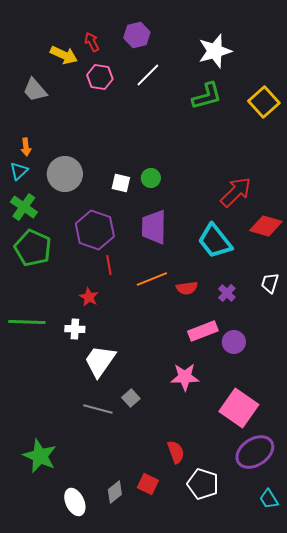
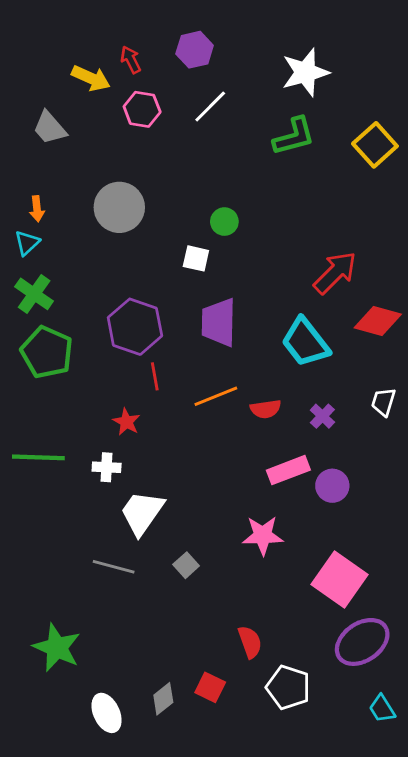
gray circle: (65, 174) -> (119, 207), moved
green circle: (151, 178) -> (224, 222), moved
white square: (121, 183) -> (196, 258), moved
gray line: (98, 409) -> (114, 567), moved

